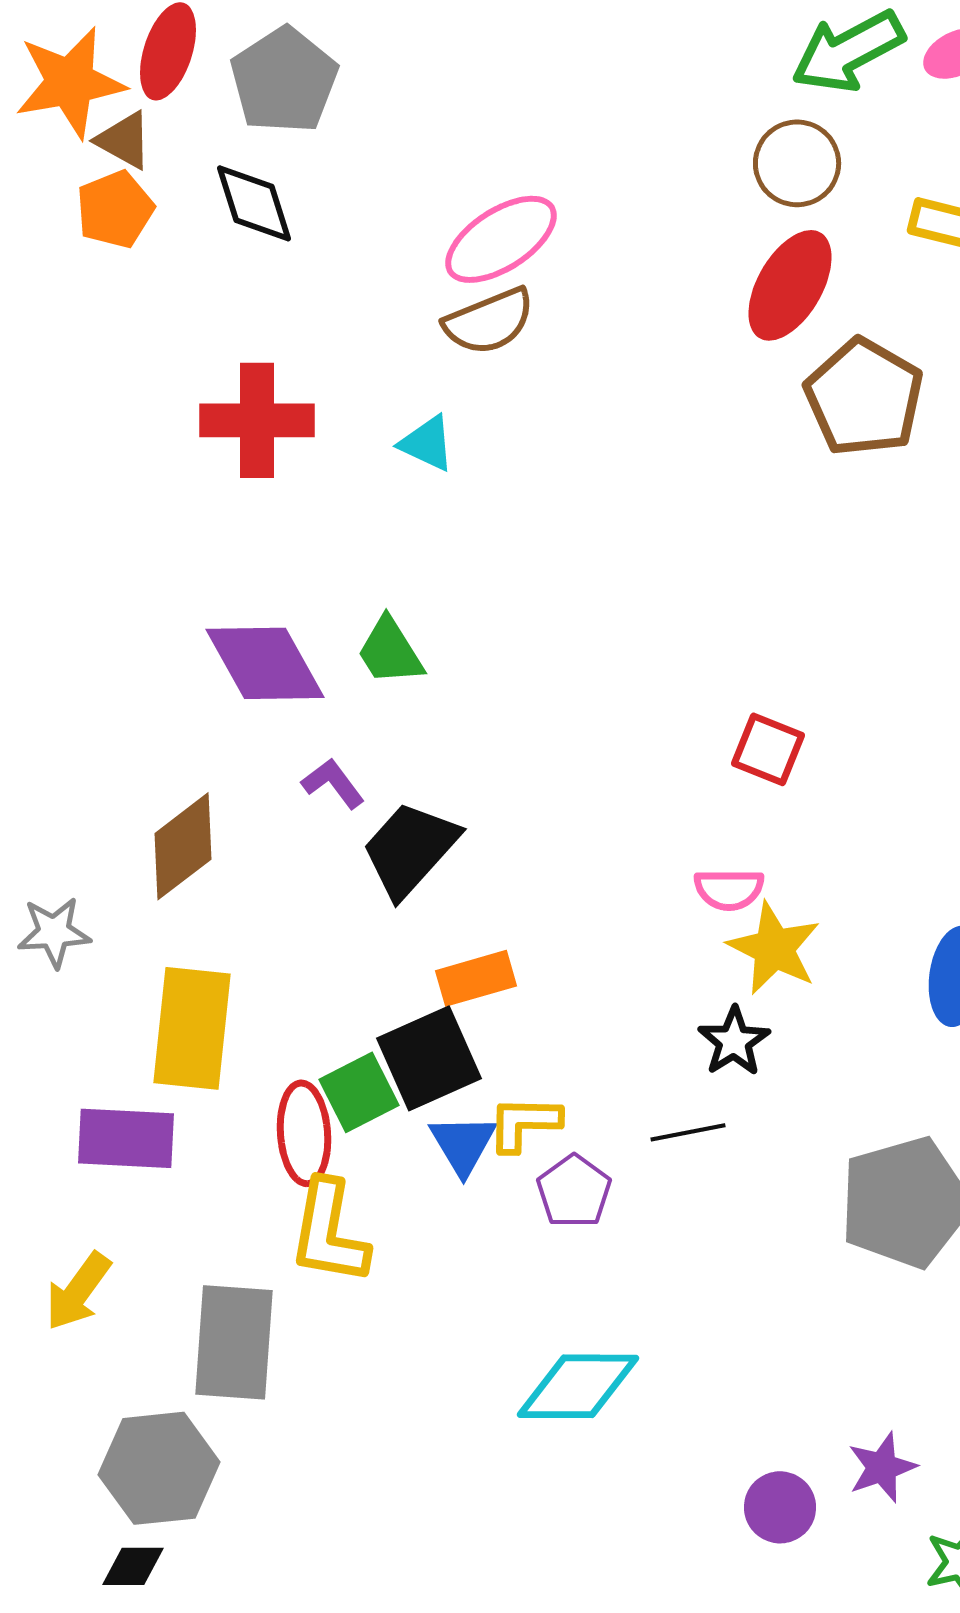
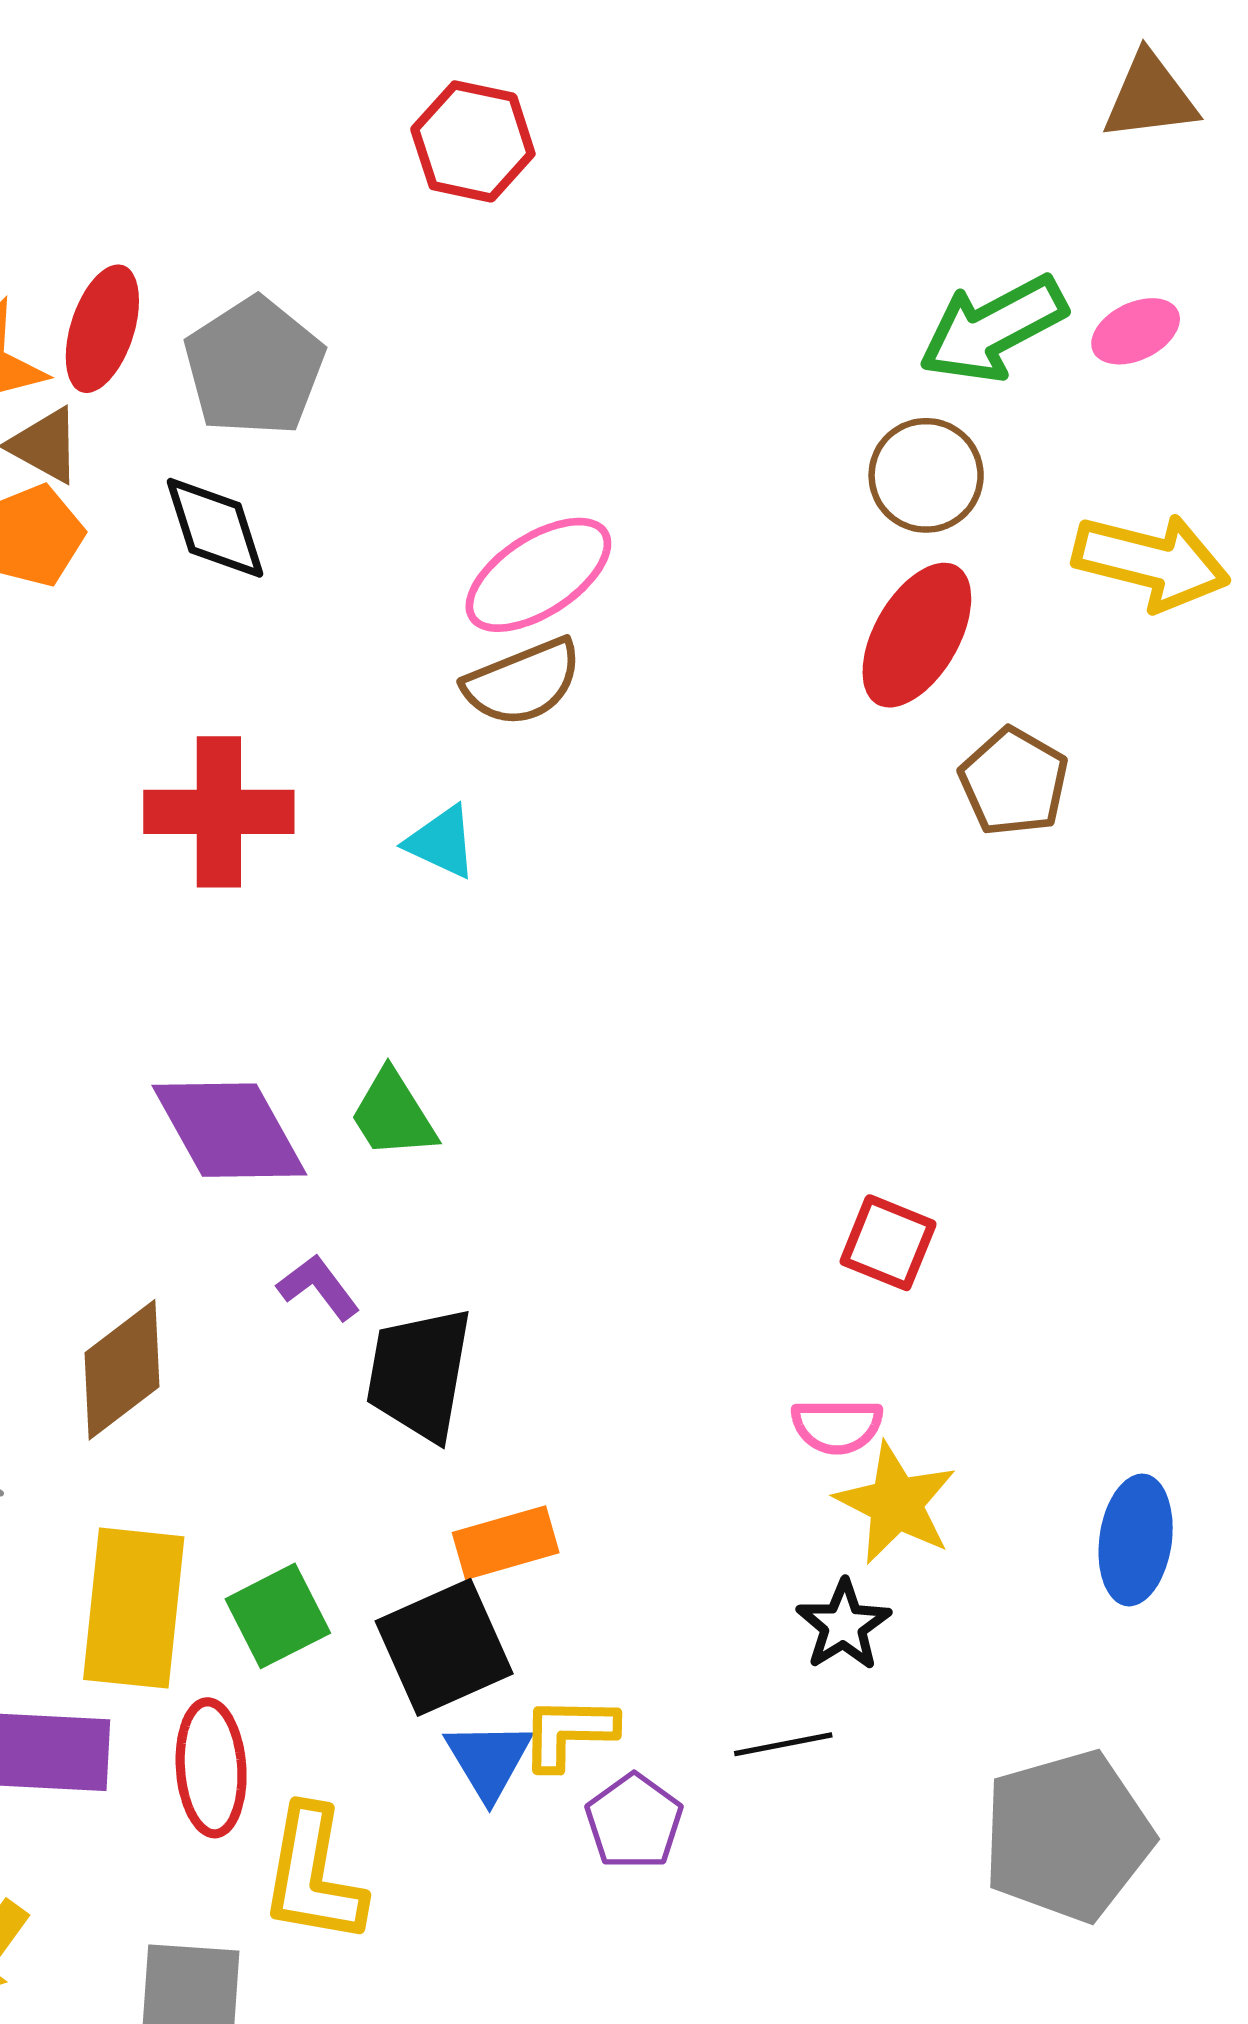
brown pentagon: (864, 397) -> (1014, 782), size x0.7
black trapezoid: (410, 849) -> (419, 1374), turned -32
green square: (359, 1092) -> (278, 1616), moved
red ellipse: (304, 1133) -> (211, 1768), moved

